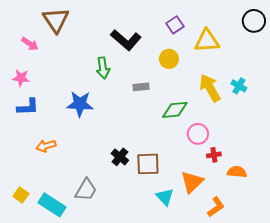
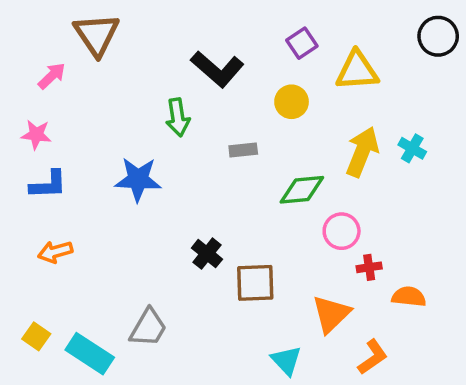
pink arrow: (30, 44) -> (52, 76), turned -78
yellow arrow: (210, 88) -> (362, 152), turned 52
orange arrow: (46, 146) -> (55, 252), moved
black cross: (120, 157) -> (207, 254), moved
cyan triangle: (165, 197) -> (286, 361), moved

